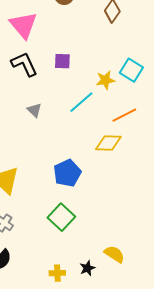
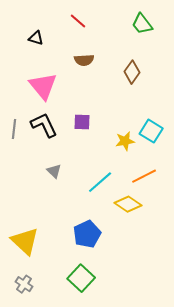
cyan line: (81, 102) -> (100, 182), moved
yellow diamond: (108, 143) -> (128, 204), turned 32

